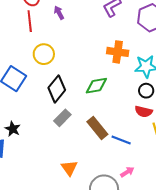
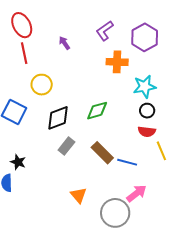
purple arrow: (59, 13) -> (64, 43), moved
orange cross: (118, 52) -> (117, 62), moved
black diamond: (57, 89) -> (58, 118), turned 36
pink arrow: (127, 172) -> (137, 193), size x1.5

